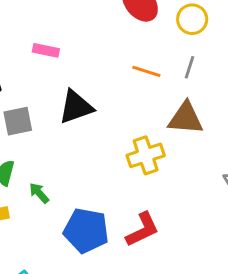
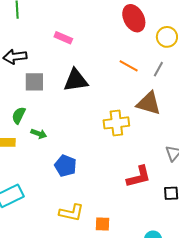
green arrow: (39, 193) -> (39, 134), turned 140
red L-shape: (142, 230) -> (139, 177), moved
blue pentagon: (86, 231) -> (65, 166), size x0.7

